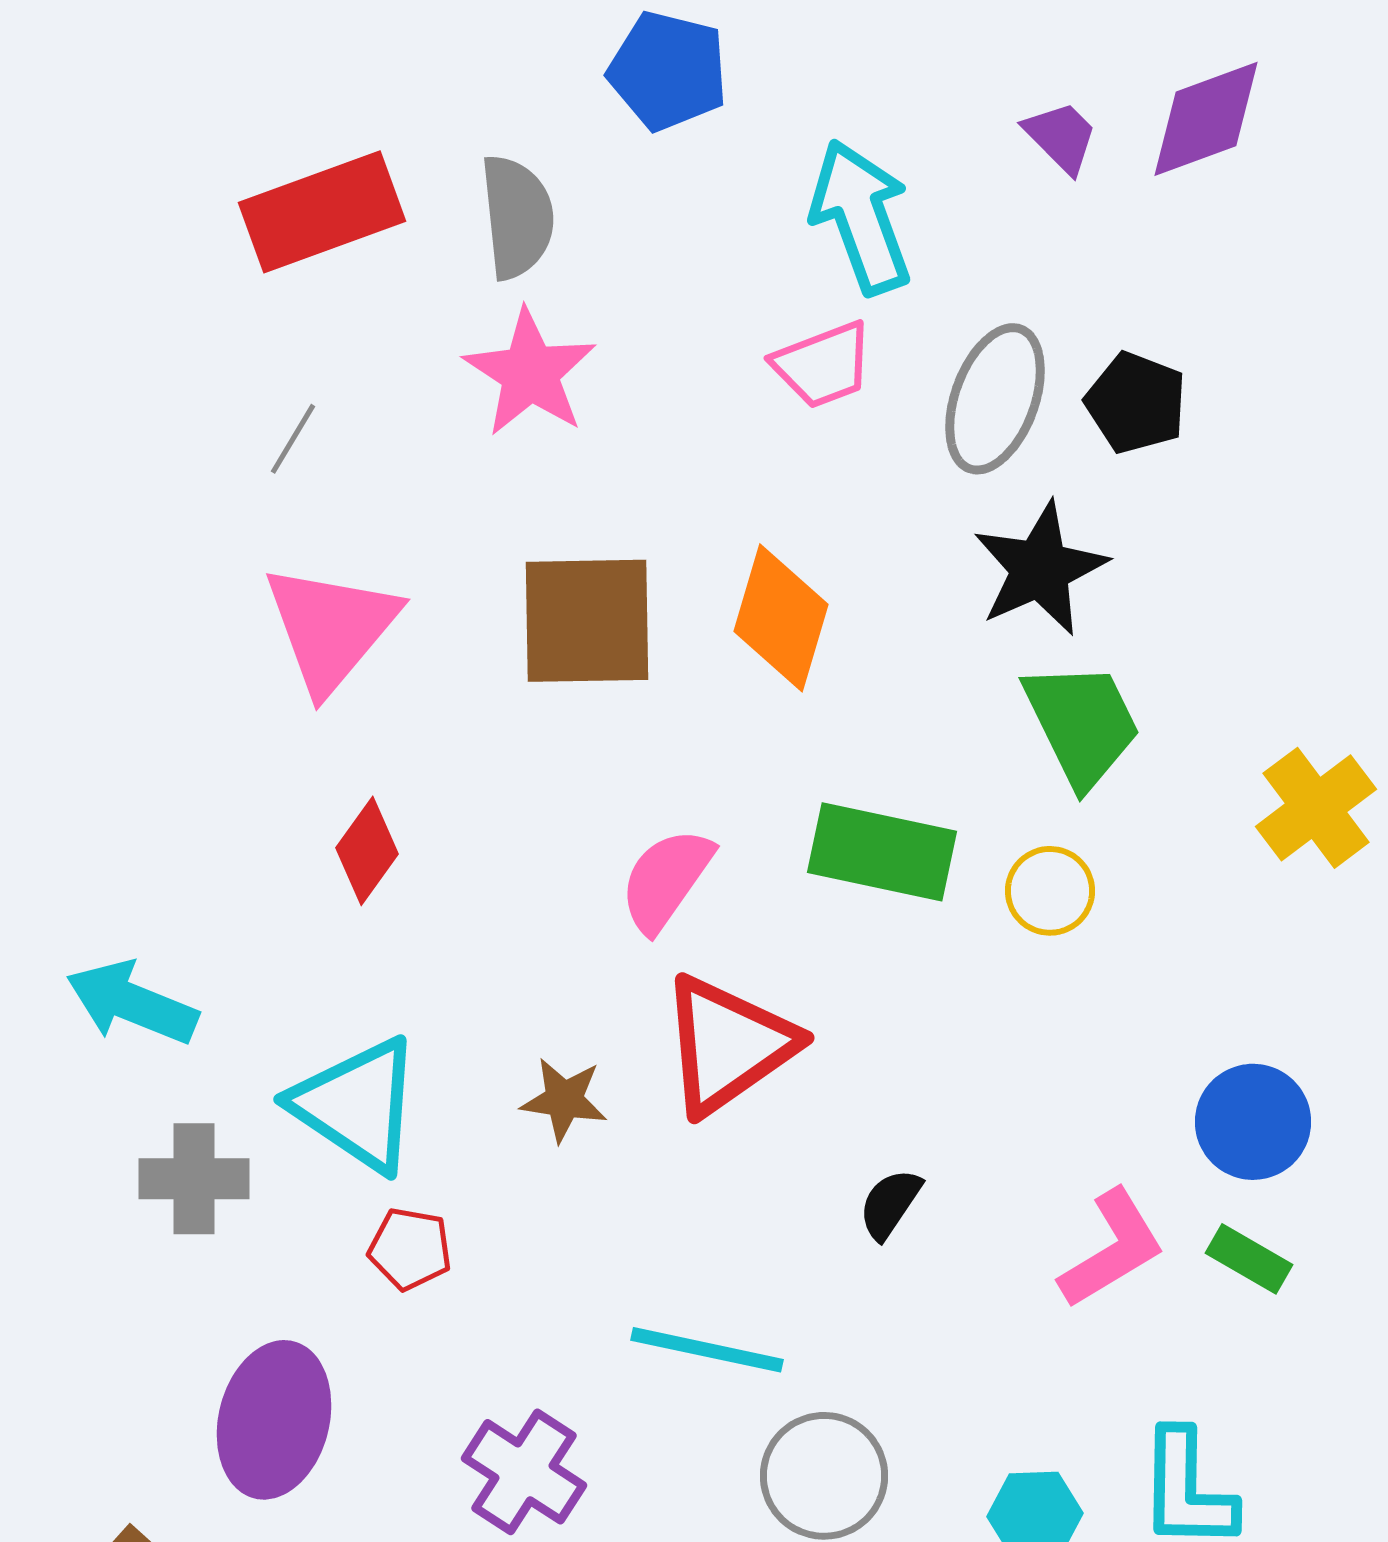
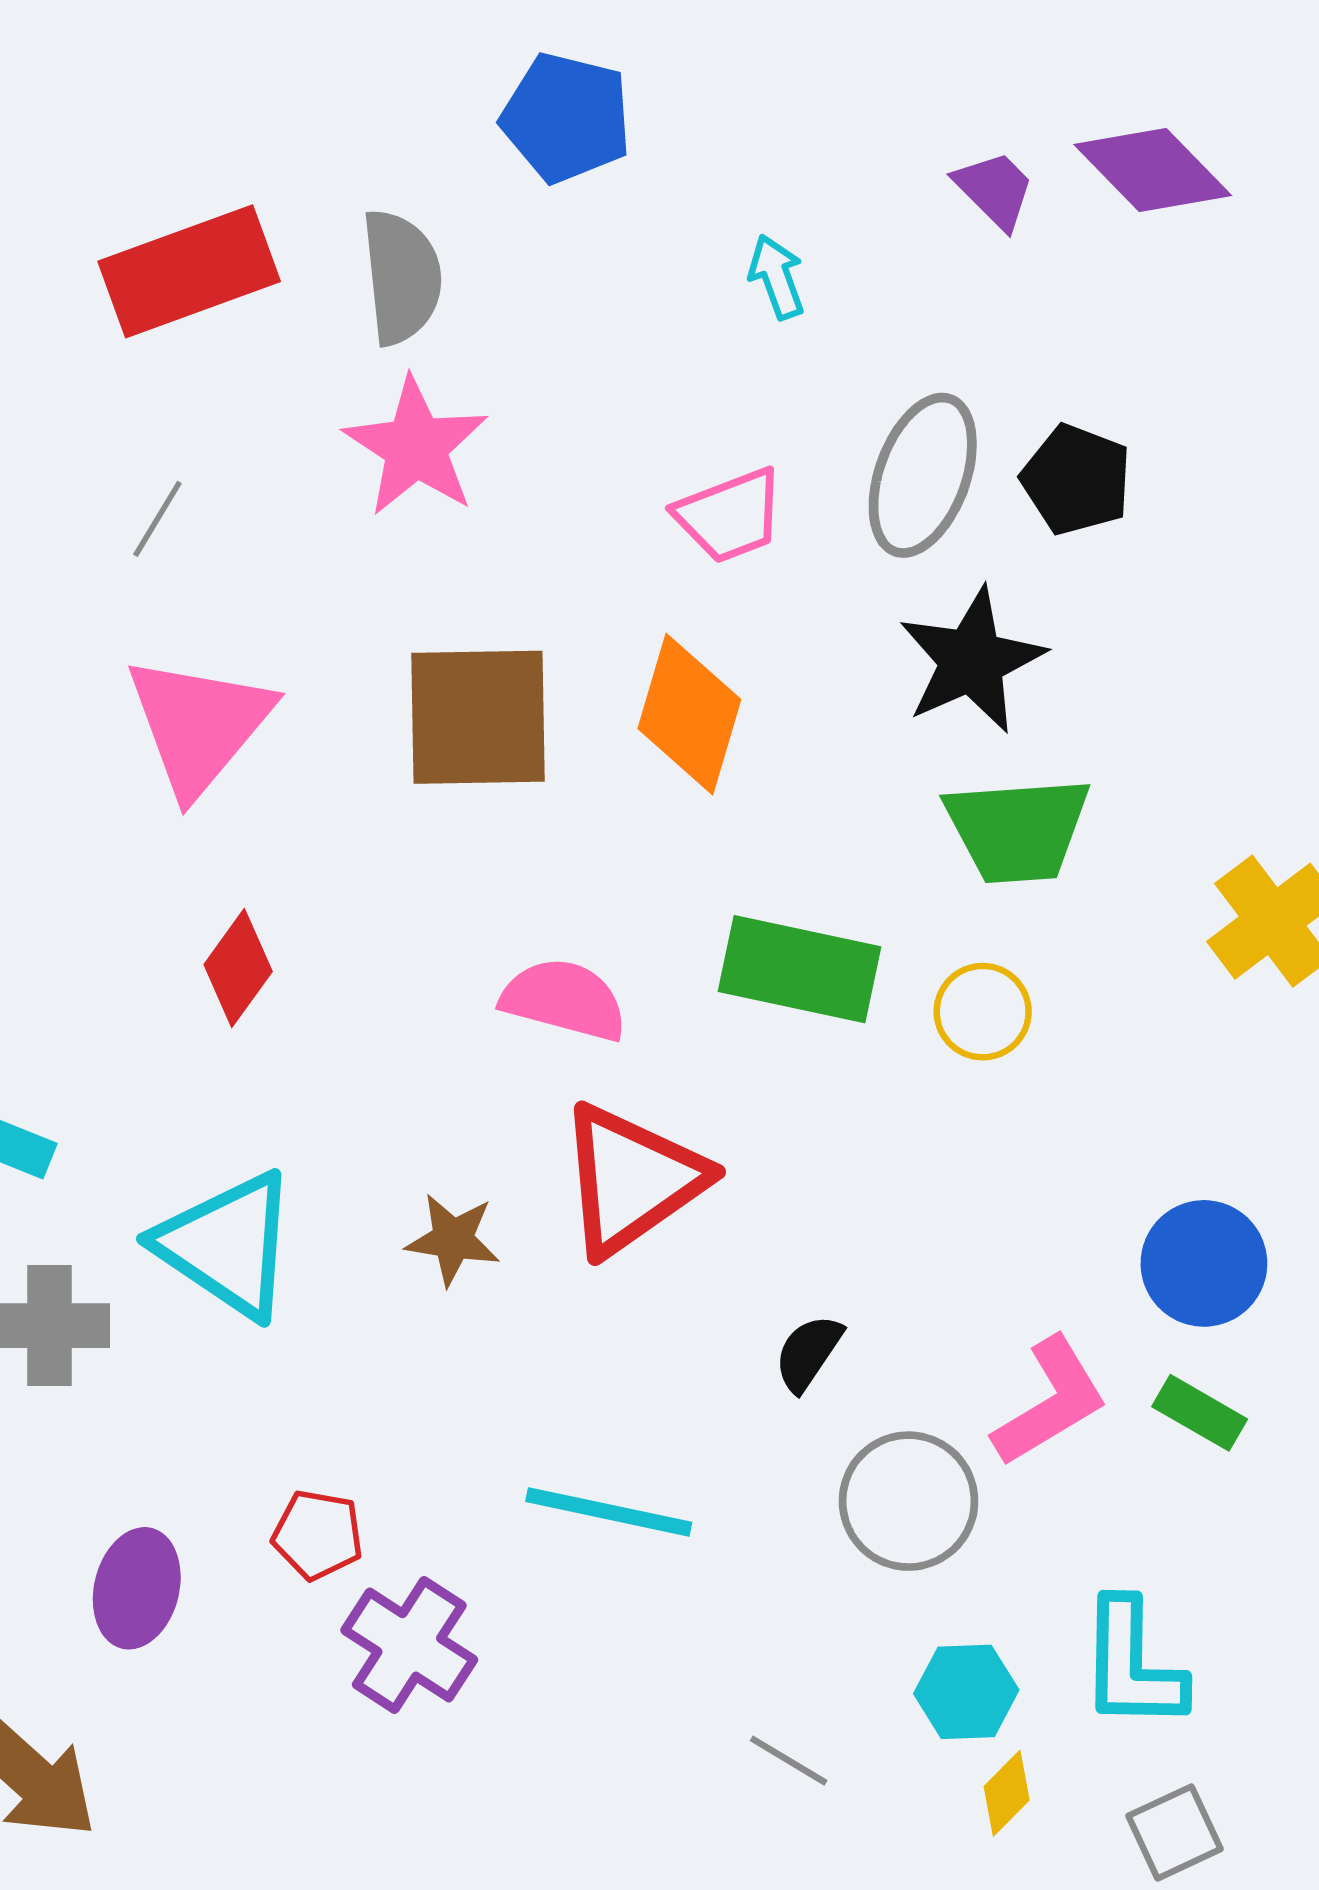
purple diamond: (1206, 119) -> (1153, 170), turned 66
cyan arrow: (861, 217) -> (777, 277), size x0.5
pink trapezoid: (823, 365) -> (730, 516), moved
green trapezoid: (1082, 724) -> (1018, 830), turned 112
pink semicircle: (666, 880) -> (564, 1000), turned 70
red pentagon: (410, 1249) -> (318, 1535), moved
purple ellipse: (274, 1420) -> (137, 1588), size x0.7
gray circle: (824, 1476) -> (909, 1501), moved

